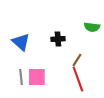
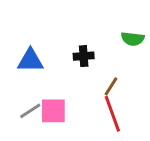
blue triangle: (21, 42) -> (30, 60), turned -42
gray line: (21, 77) -> (30, 111), turned 63

